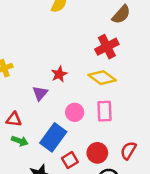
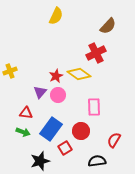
yellow diamond: (102, 78) -> (79, 74), moved
pink circle: (75, 112) -> (58, 95), moved
red triangle: (14, 119) -> (26, 113), moved
red circle: (97, 153) -> (81, 131), moved

